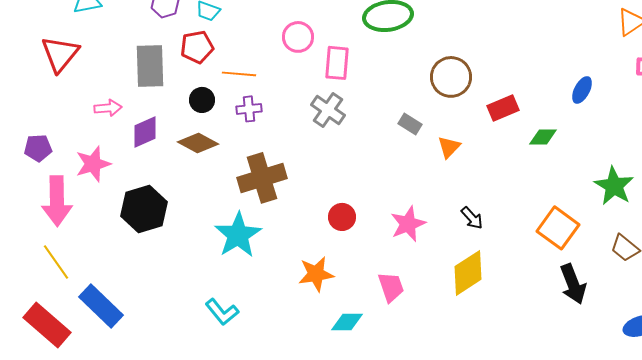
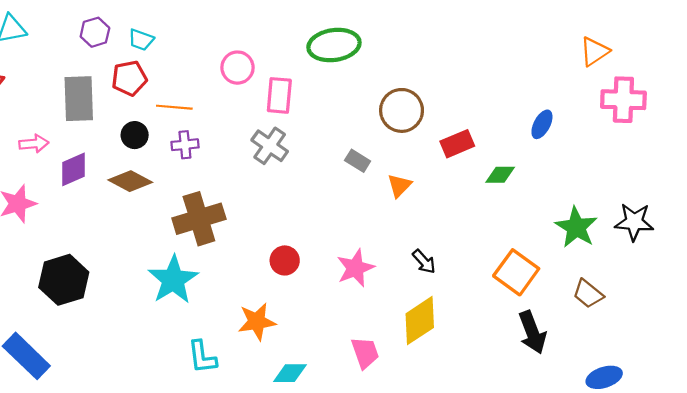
black hexagon: (144, 209) -> (64, 280), moved
pink trapezoid: (391, 287) -> (365, 353), moved
cyan L-shape: (222, 312) -> (202, 357), moved, turned 32

